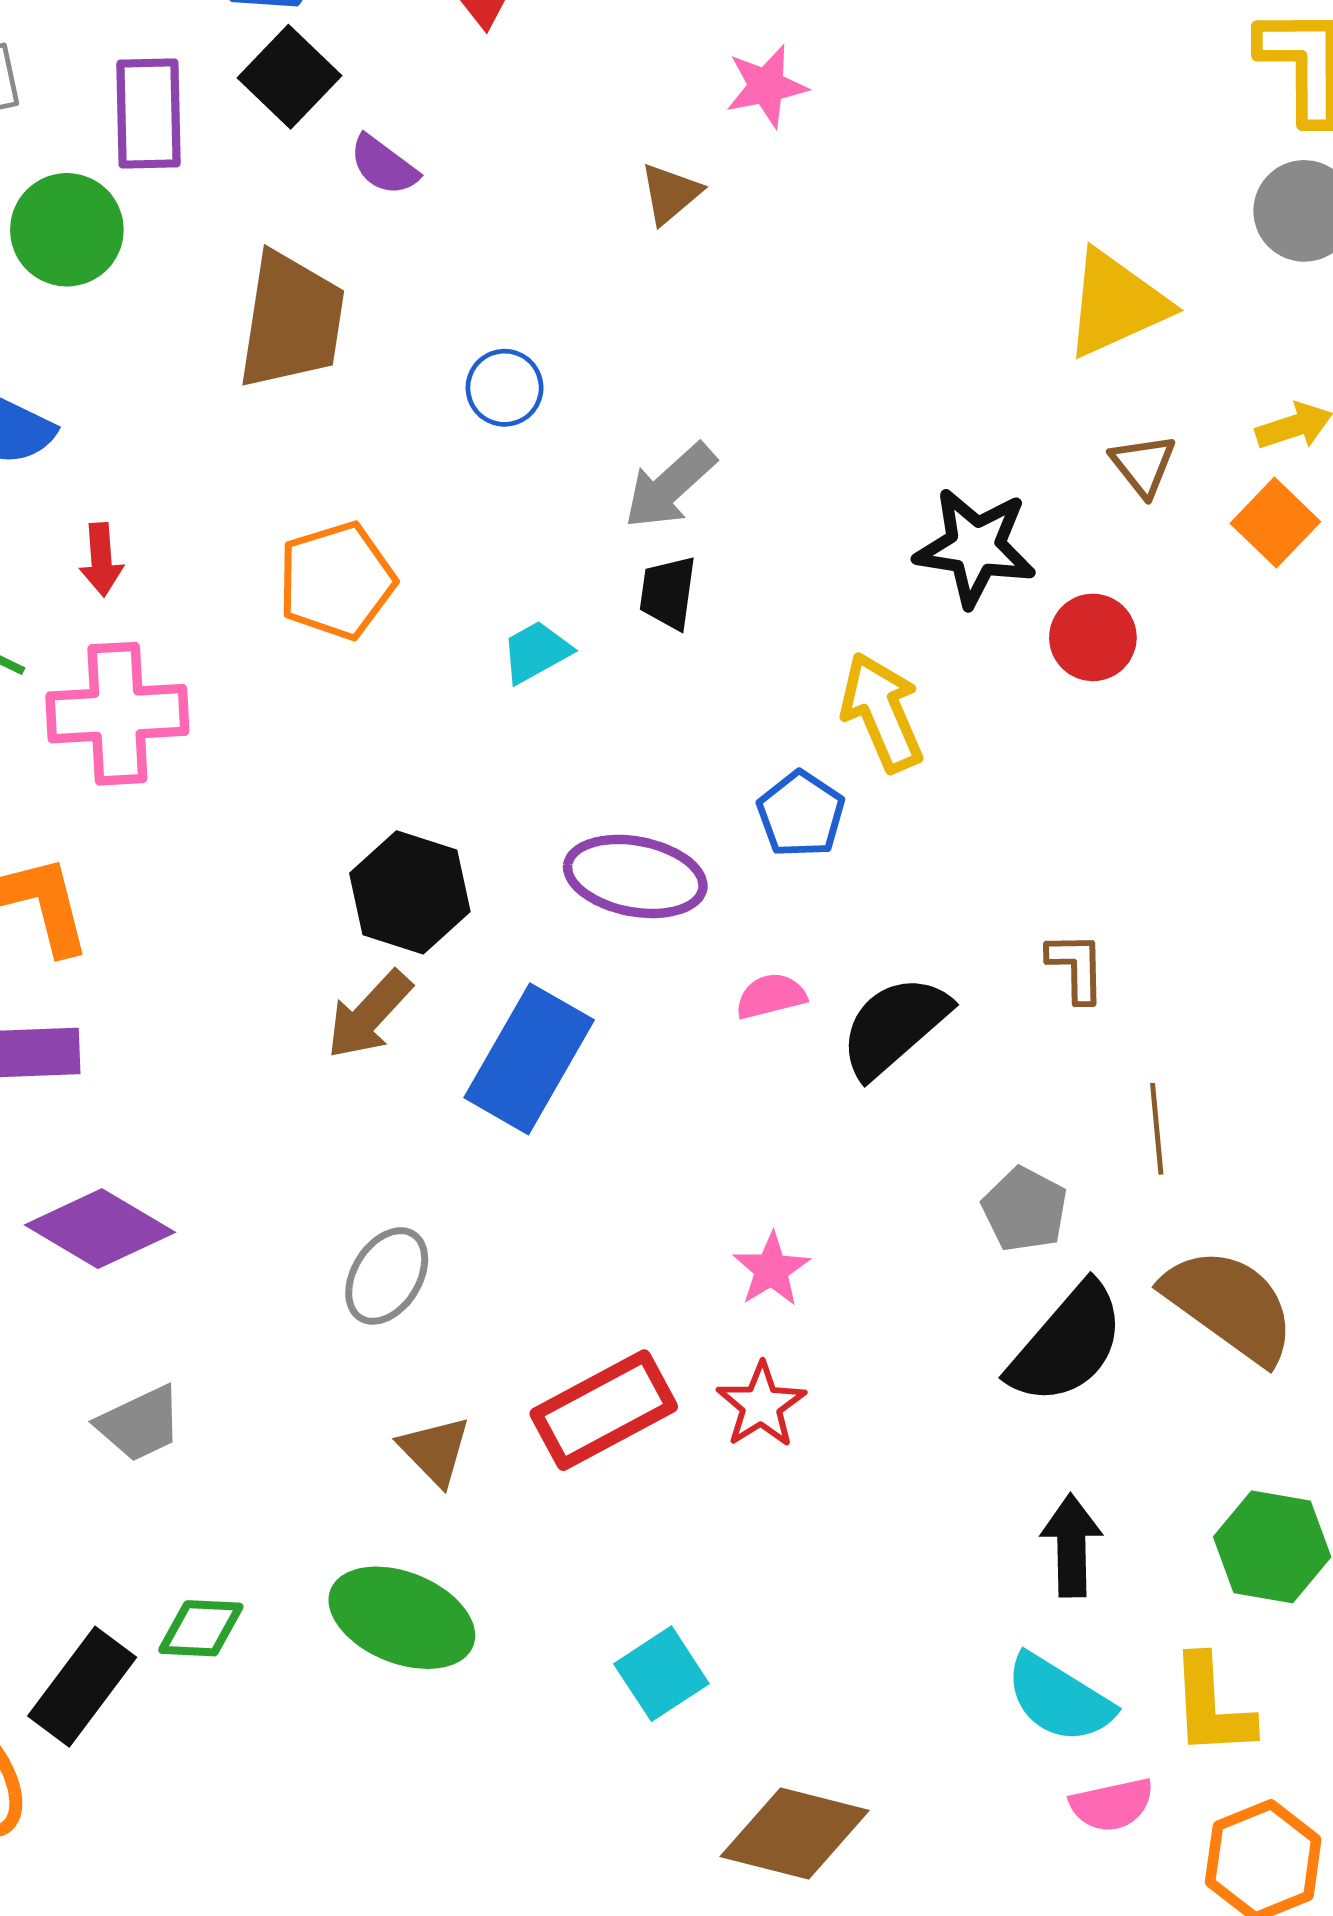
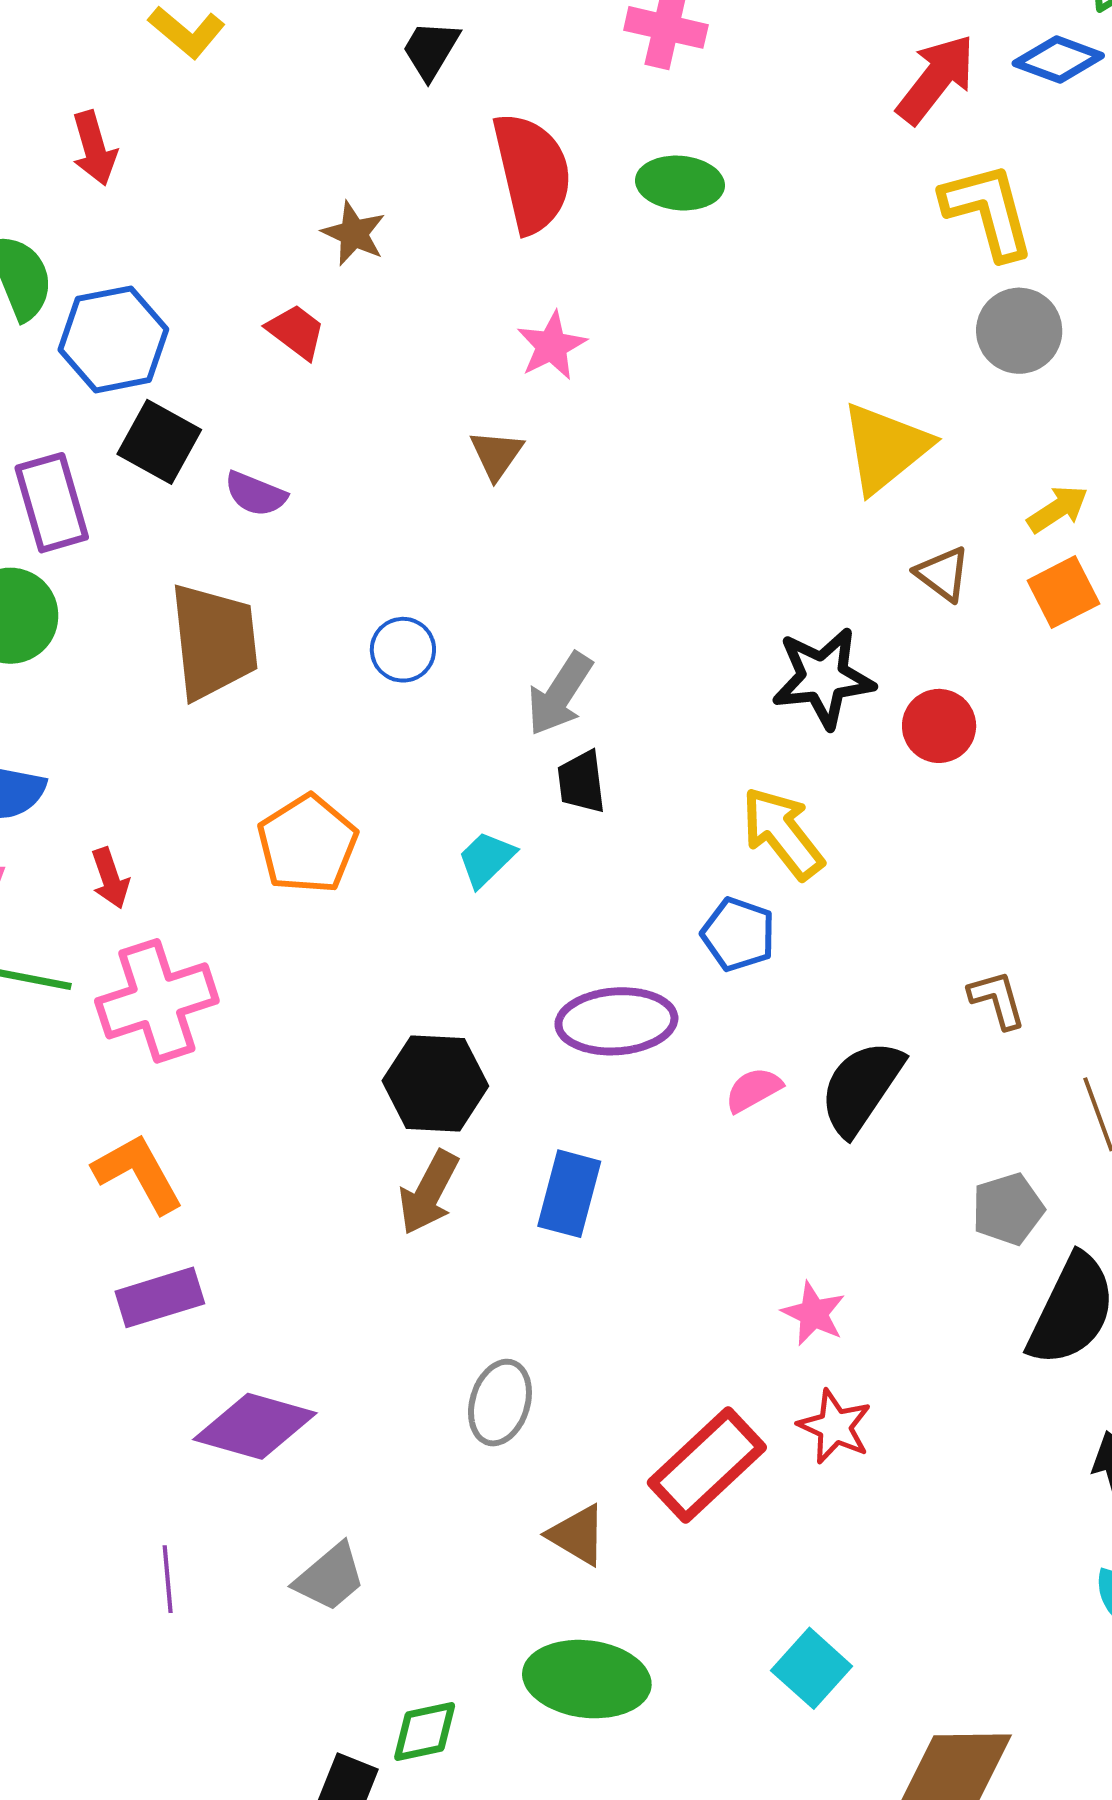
orange square: (1275, 522) -> (1063, 592), turned 34
blue rectangle: (529, 1059) -> (569, 1194), size x0.7
gray pentagon: (1025, 1209) -> (1008, 1209), turned -30

